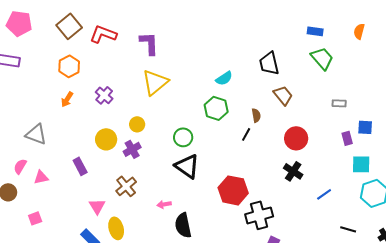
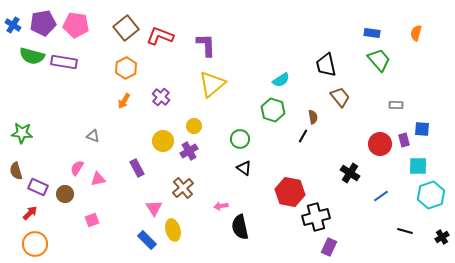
gray triangle: (36, 134) -> (93, 136), size x0.6
red circle: (296, 138) -> (380, 144), moved
black triangle: (187, 166) -> (244, 168), size x0.6

